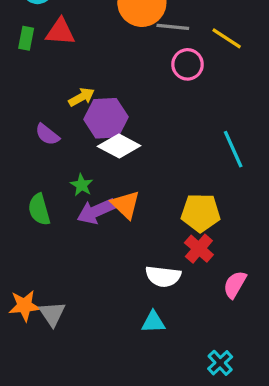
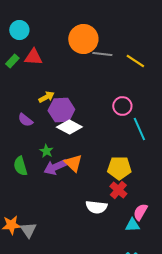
green rectangle: (26, 38) -> (12, 61), turned 32
pink circle: (188, 64) -> (122, 106), moved
cyan triangle: (153, 322) -> (132, 225), moved

